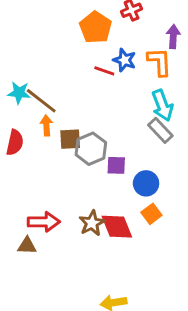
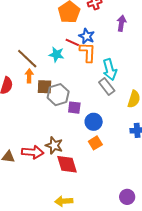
orange L-shape: (160, 62) -> (88, 52), moved
cyan star: (19, 93) -> (56, 54), moved
red arrow: (44, 222) -> (33, 152), moved
brown star: (92, 223) -> (54, 145), turned -30
red diamond: (117, 227) -> (67, 164), moved

